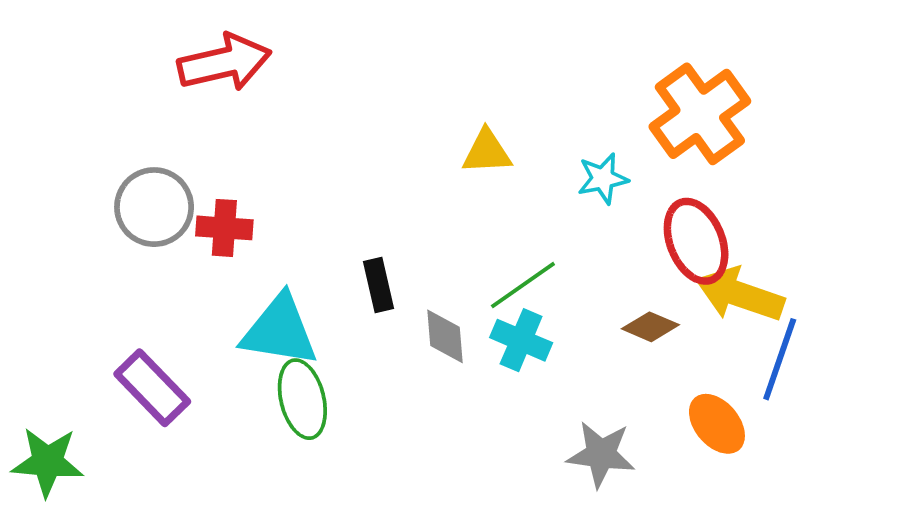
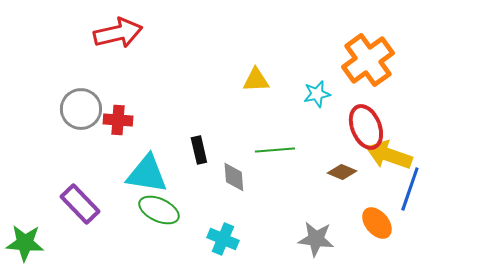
green line: (523, 285) -> (275, 150), turned 30
cyan cross: (521, 340) -> (223, 239), moved
green ellipse: (302, 399) -> (159, 210), turned -51

